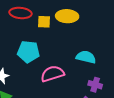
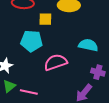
yellow square: (44, 22) -> (45, 19), moved

